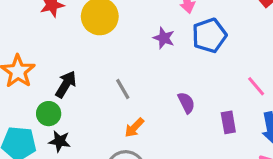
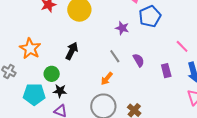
purple star: (164, 38) -> (122, 28), moved
black arrow: (66, 84) -> (72, 51), moved
gray line: (123, 89) -> (115, 56), moved

